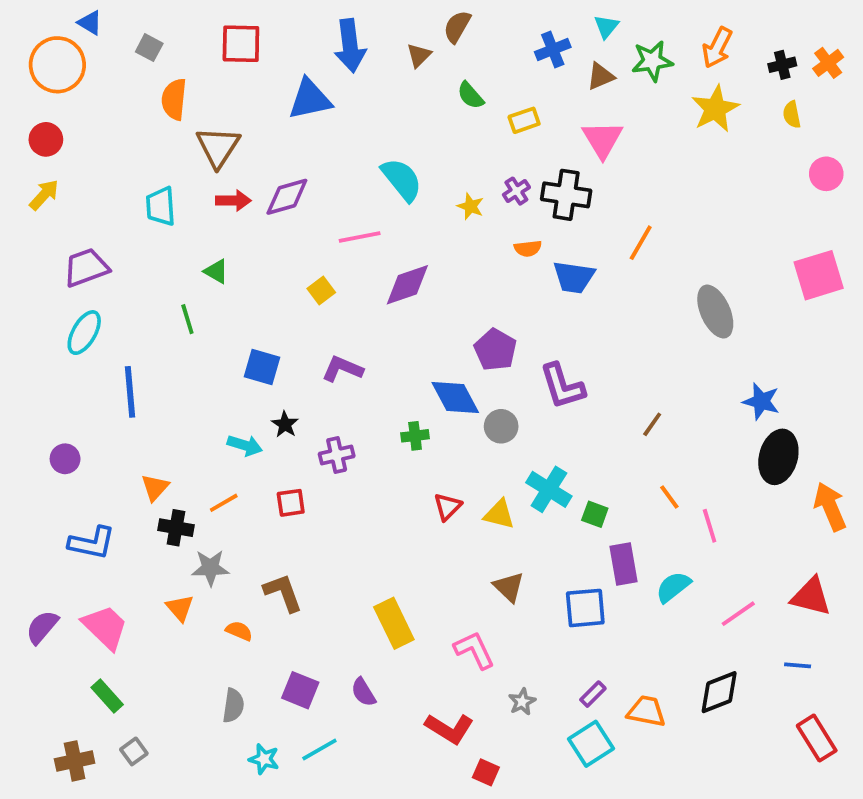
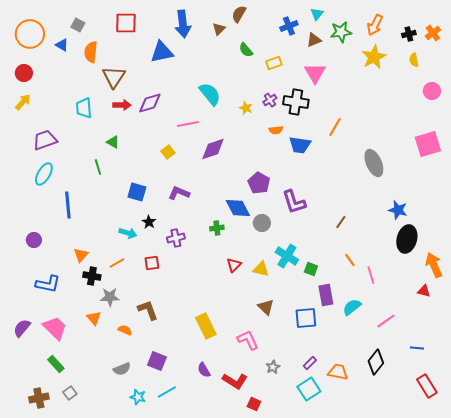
blue triangle: (90, 23) -> (62, 45), moved
red triangle: (811, 596) -> (424, 291), moved, size x0.6
purple semicircle: (363, 692) -> (204, 370), moved
black diamond: (719, 692) -> (376, 362), turned -30
gray semicircle: (233, 706) -> (122, 369), turned 60

